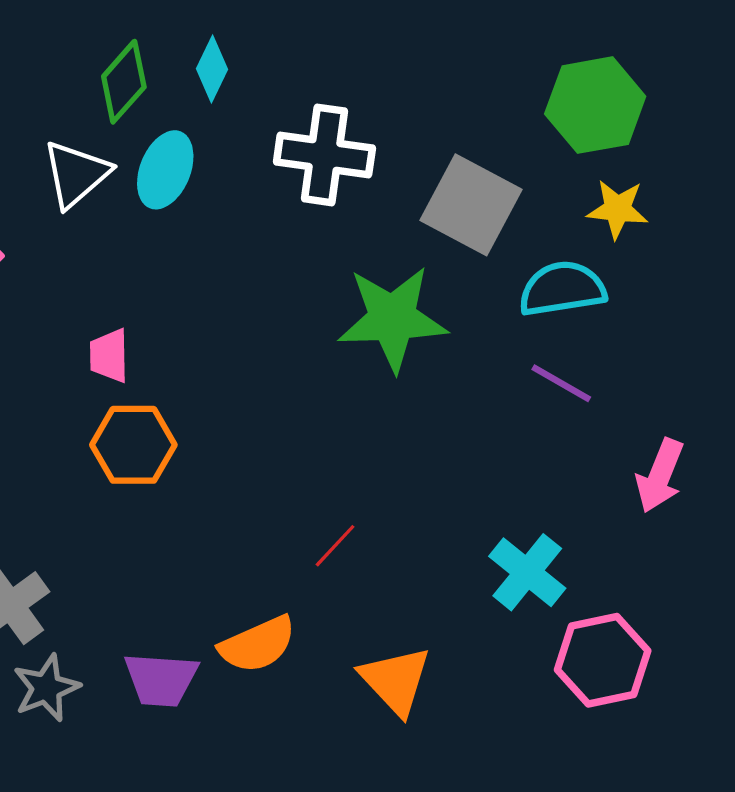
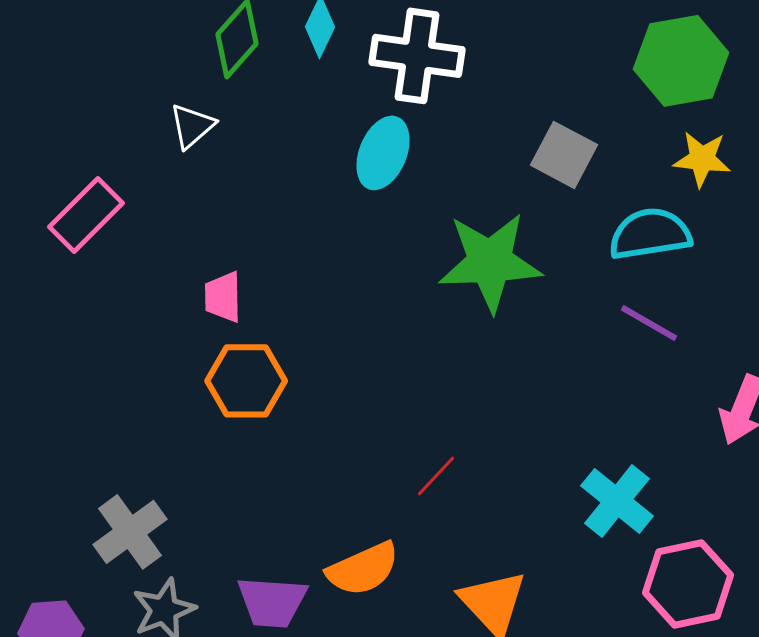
white cross: (324, 155) -> (417, 56), moved
cyan ellipse: (165, 170) -> (383, 153), moved
white triangle: (76, 174) -> (192, 126), size x0.7
gray square: (471, 205) -> (564, 155), size x0.7

